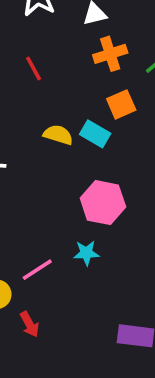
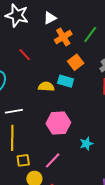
pink hexagon: (103, 203) -> (58, 123), moved
cyan star: (86, 253) -> (86, 144), moved

